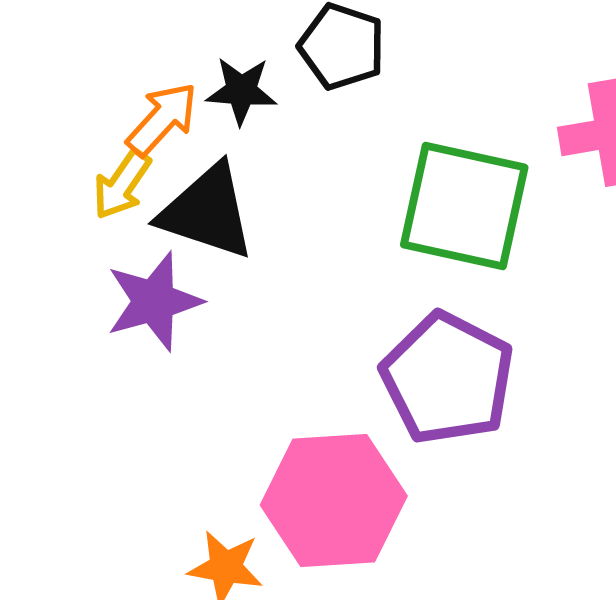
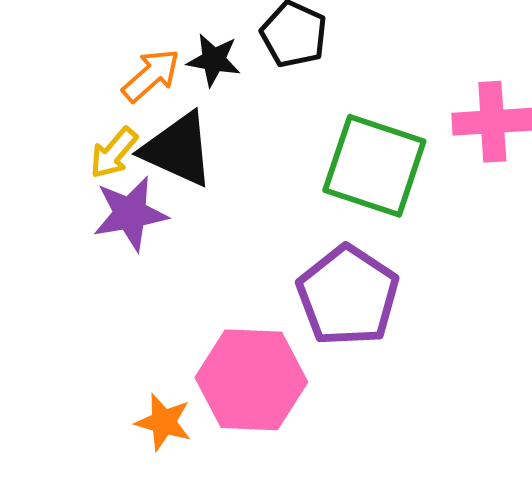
yellow arrow: (122, 184) -> (114, 153), moved

